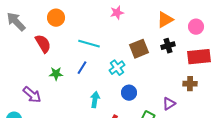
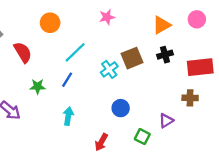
orange circle: (56, 18) -> (50, 23), moved
pink circle: (196, 27) -> (197, 19), moved
cyan line: (89, 44) -> (75, 52), turned -60
cyan cross: (117, 68) -> (109, 69), moved
cyan arrow: (95, 100) -> (68, 116), moved

